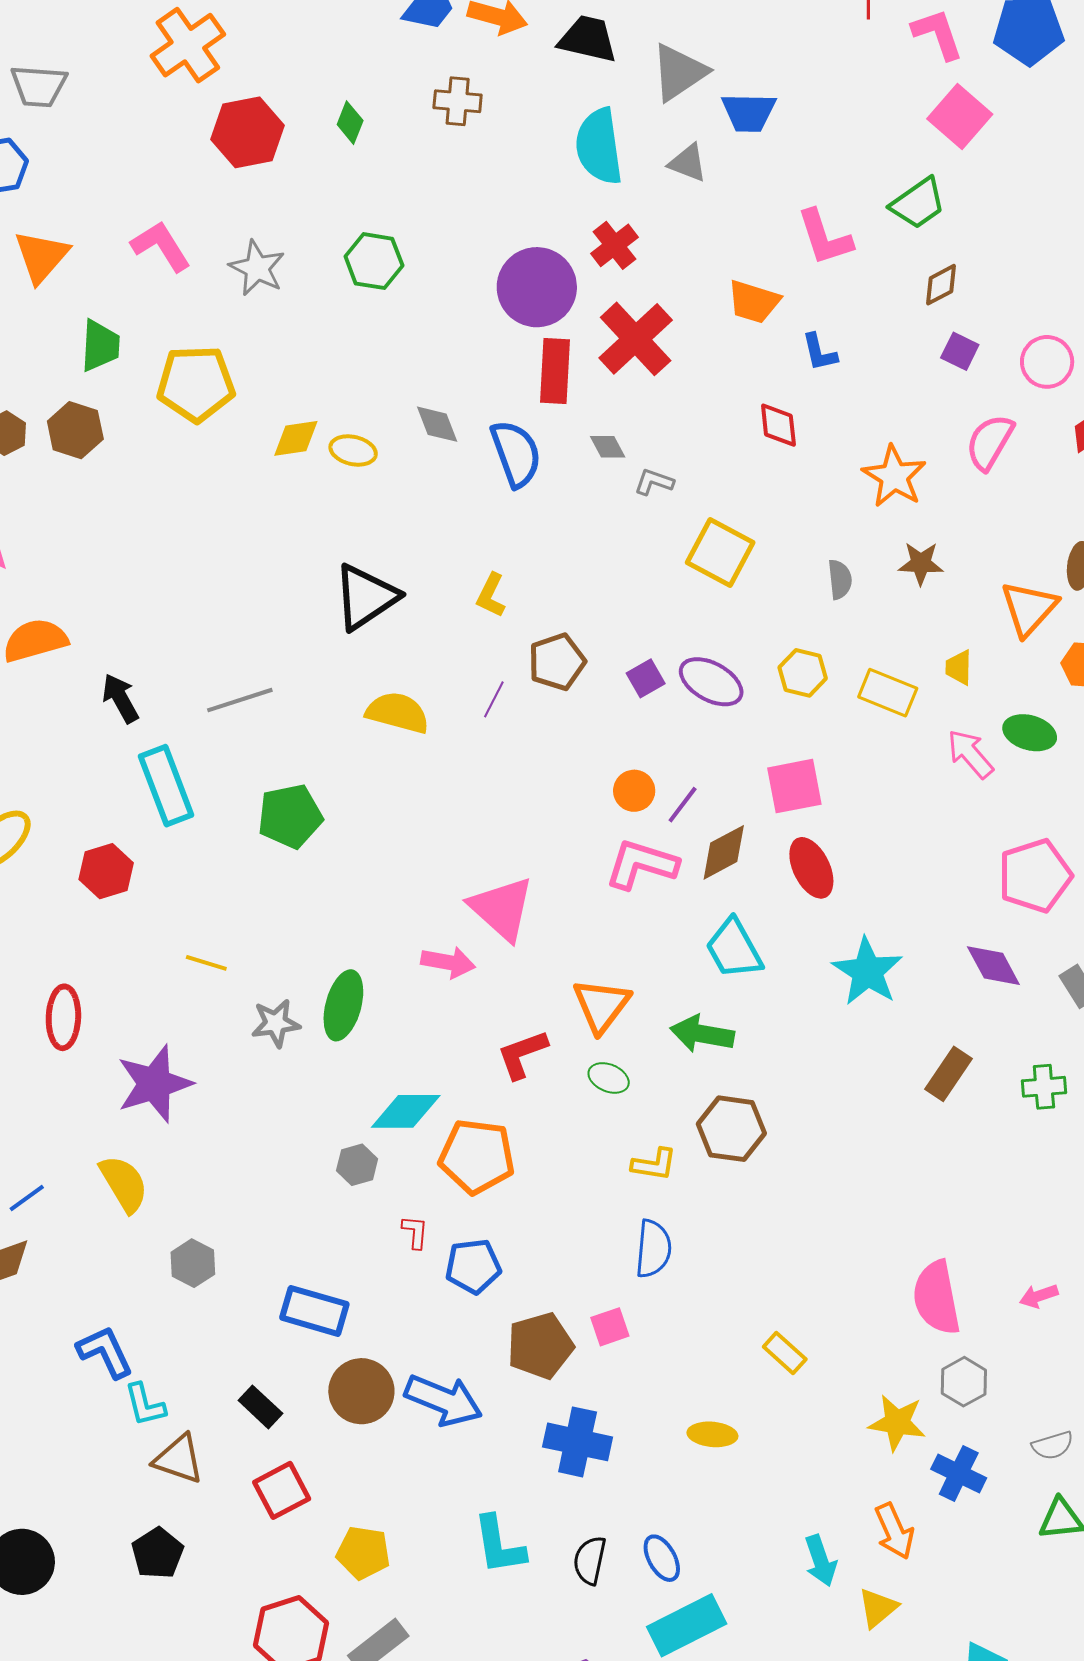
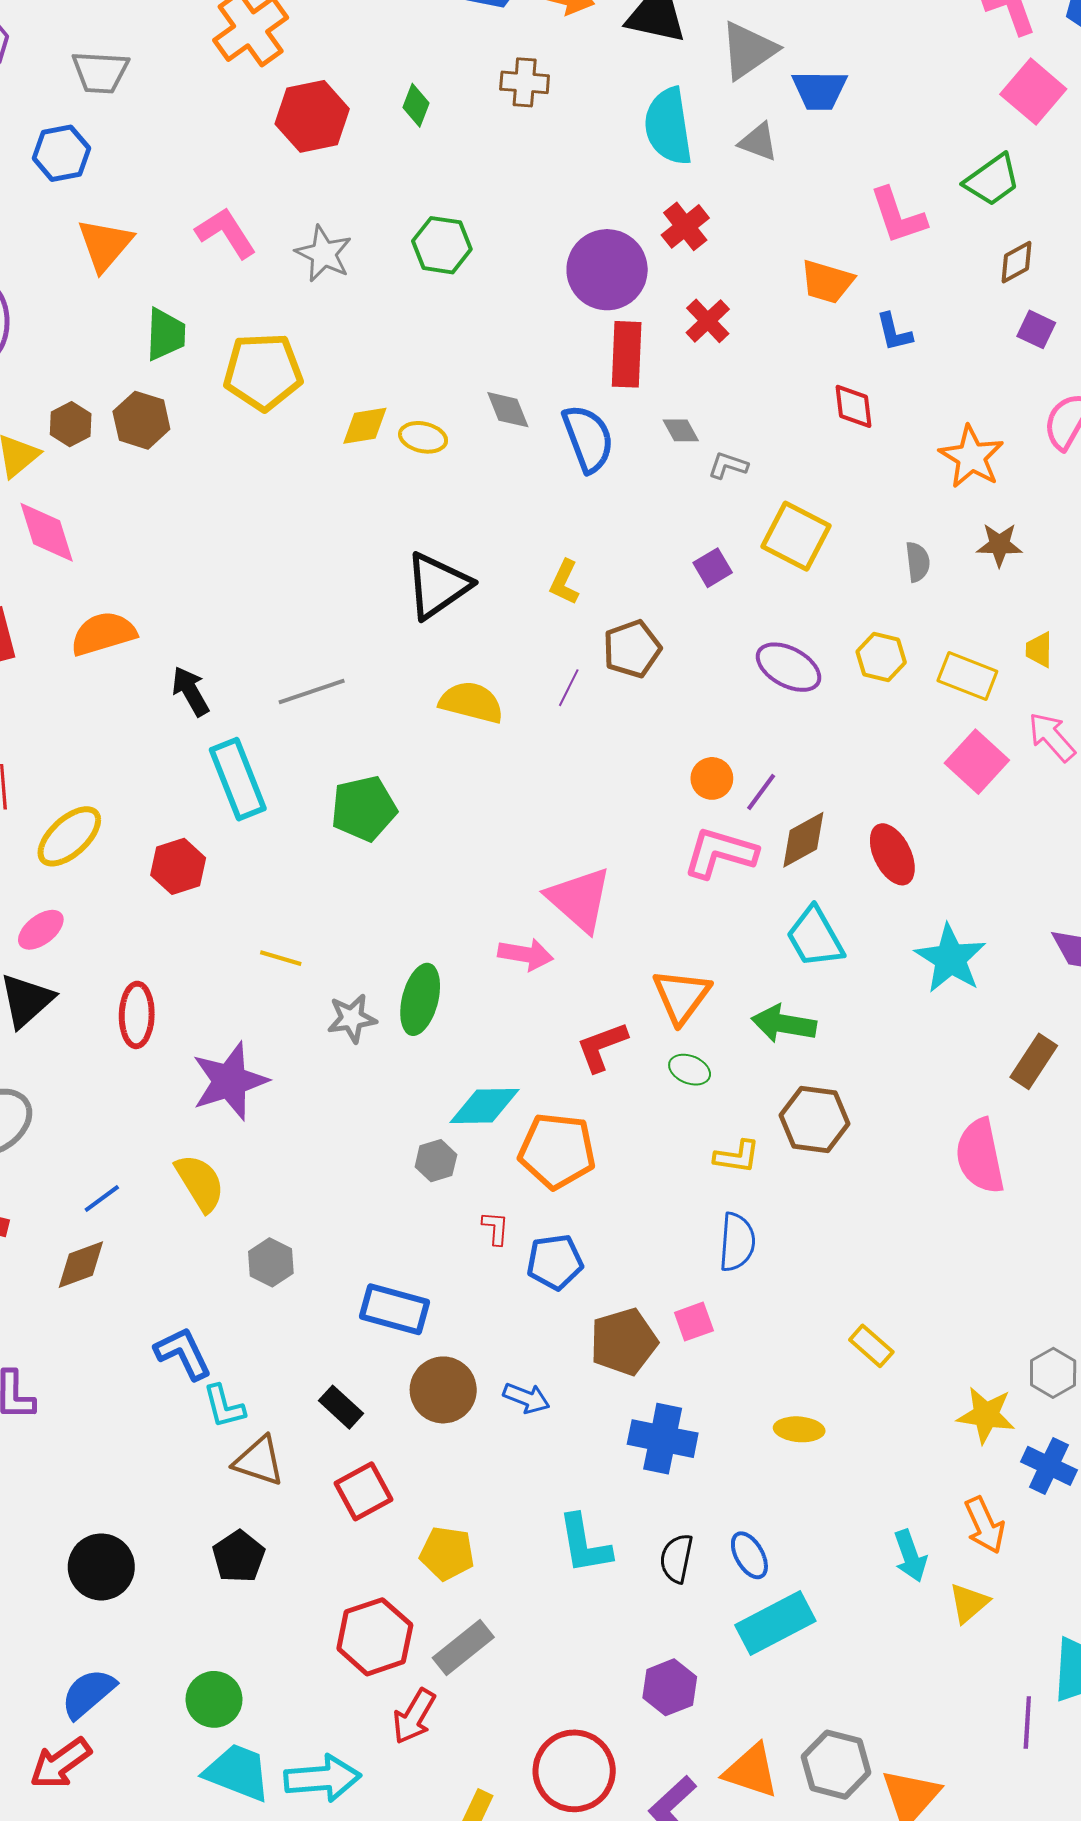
red cross: (636, 339) -> (708, 321), size x0.6
purple square: (646, 678) -> (713, 568), moved
pink square: (794, 786) -> (977, 762), moved, turned -36
pink semicircle: (937, 1298) -> (980, 1156), moved
blue arrow: (444, 1400) -> (526, 1398), size x0.6

